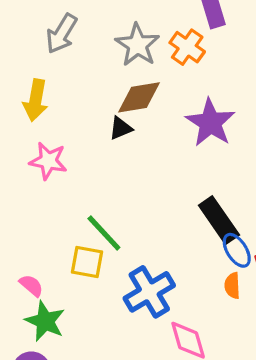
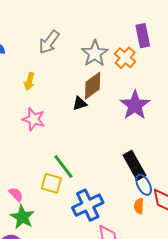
brown diamond: (139, 97) -> (93, 86), turned -32
yellow arrow: (36, 100) -> (29, 81), size x0.7

